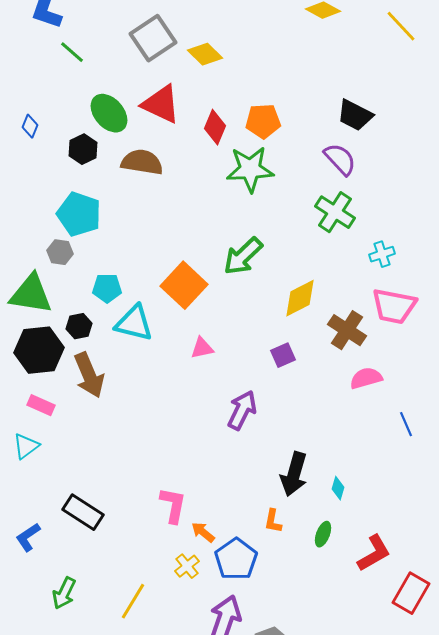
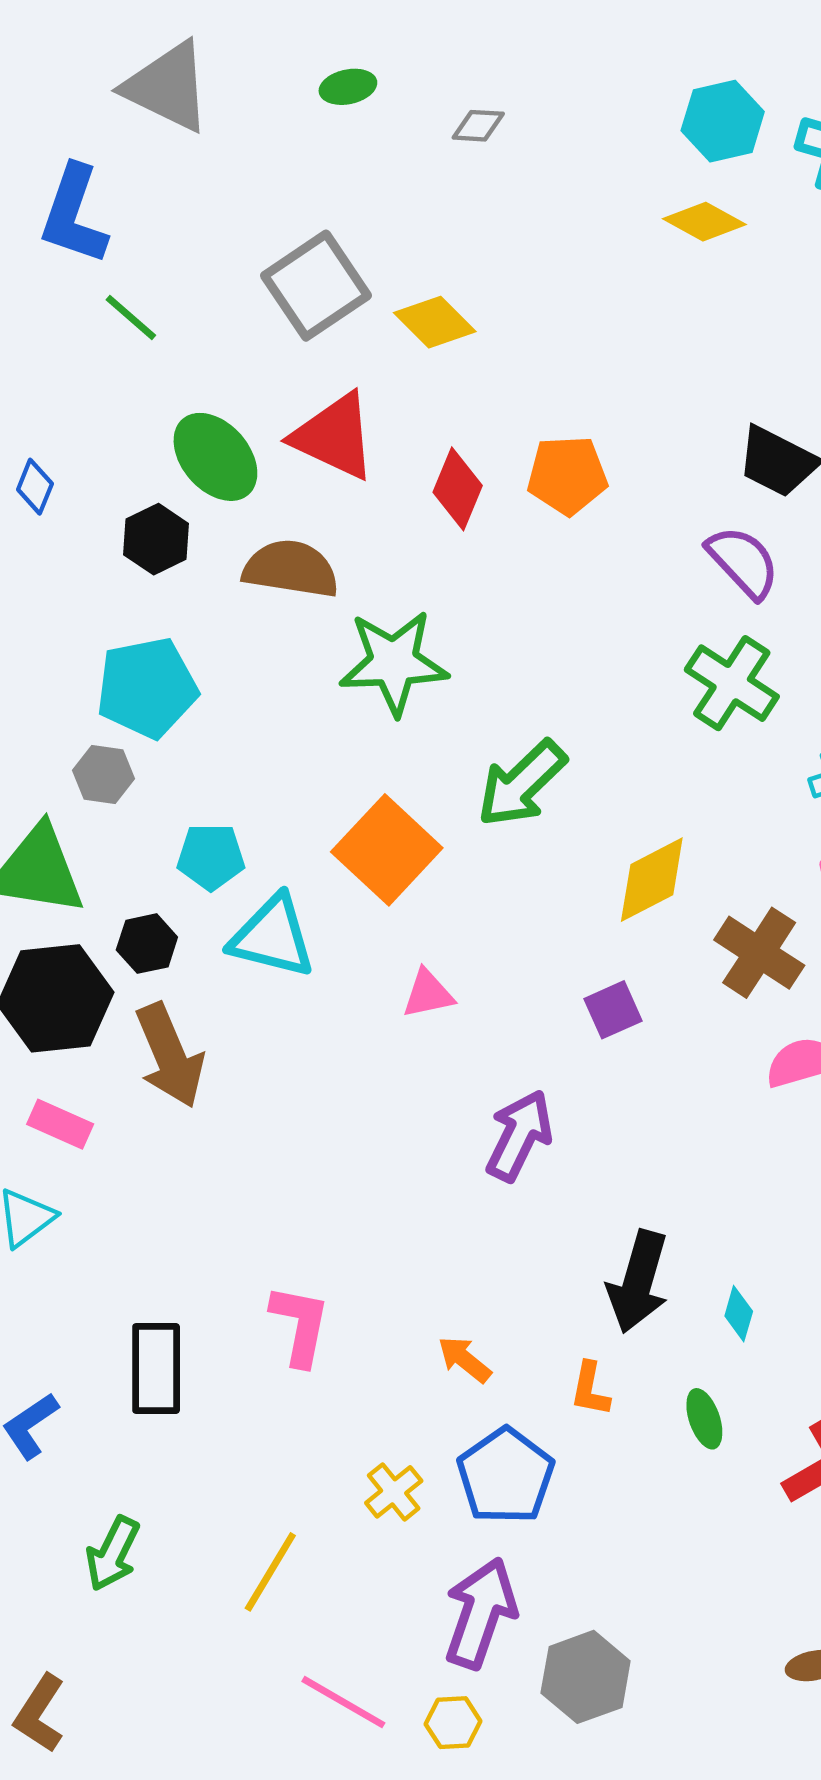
green star: (250, 169) -> (394, 663), moved
cyan pentagon: (79, 214) -> (147, 688), turned -30
pink L-shape: (173, 505) -> (300, 1325), moved
black rectangle: (83, 512) -> (156, 1369), turned 57
orange arrow: (203, 532) -> (464, 1359), moved
green ellipse: (323, 534) -> (704, 1419), turned -40

